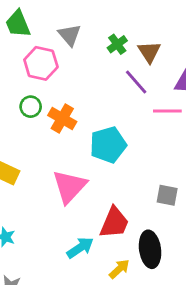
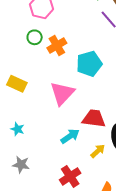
orange cross: (62, 119) -> (57, 46), turned 30
red trapezoid: (114, 223) -> (94, 118), turned -105

